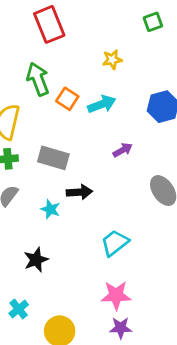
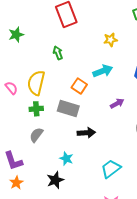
green arrow: (38, 79) -> (58, 53), size x0.6
orange square: (67, 99) -> (79, 86), moved
cyan star: (50, 209) -> (66, 159), moved

